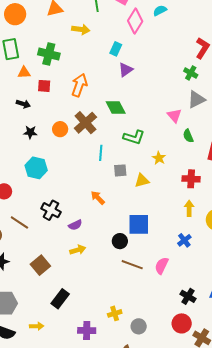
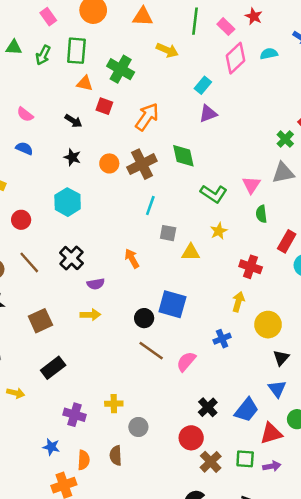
green L-shape: (134, 137) -> (214, 194), moved

